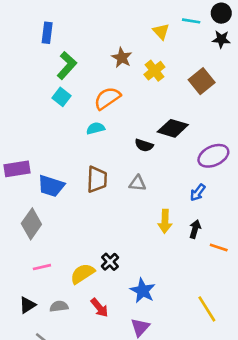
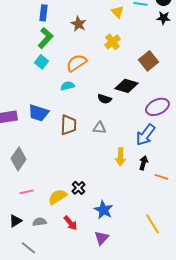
blue rectangle: (47, 33) -> (44, 13), moved
brown star: (122, 58) -> (78, 24), moved
brown square: (202, 81) -> (148, 61), moved
blue trapezoid: (51, 186) -> (38, 113), moved
blue arrow: (198, 192) -> (146, 135), size x1.6

